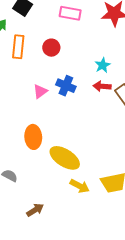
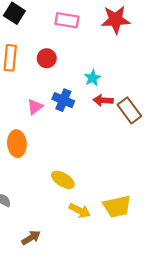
cyan star: (103, 65) -> (93, 78), moved
orange ellipse: (33, 137) -> (17, 144), moved
yellow ellipse: (65, 158) -> (63, 180), size x0.7

